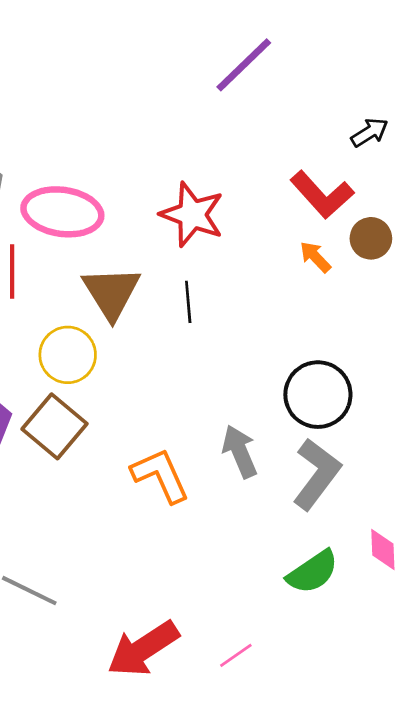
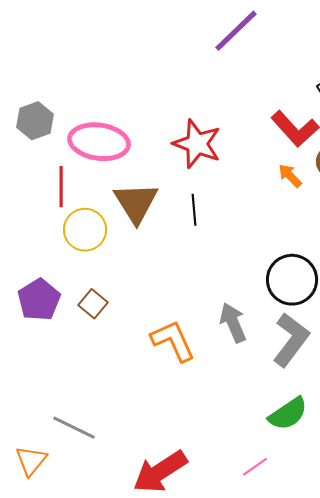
yellow circle: (68, 355) -> (85, 230), moved
brown square: (54, 426) -> (93, 304), size x0.6
pink line: (236, 655) -> (255, 467), moved

